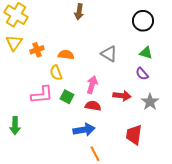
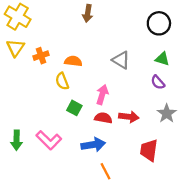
pink L-shape: (42, 95) -> (49, 140), moved, turned 50
red arrow: (122, 96) -> (129, 117), moved

